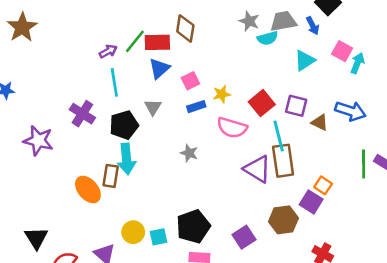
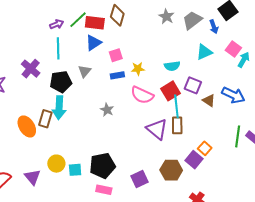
gray trapezoid: (283, 21) -> (192, 20), turned -35
cyan semicircle: (267, 38) -> (172, 66), moved
red square: (262, 103) -> (170, 91), moved
brown rectangle: (283, 161) -> (177, 125), size x0.7

